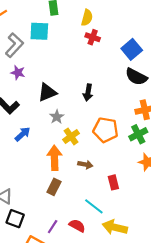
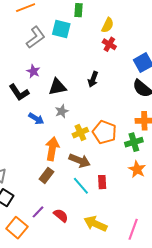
purple star: (18, 73) -> (33, 71), moved
black arrow: (88, 92) -> (93, 79), moved
blue arrow: (23, 134) -> (36, 119), moved, turned 63
yellow cross: (71, 136) -> (80, 133), moved
brown arrow: (85, 165) -> (80, 161), size x1.5
cyan line: (94, 206) -> (81, 186), moved

